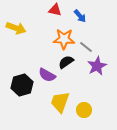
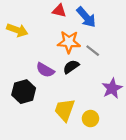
blue arrow: (80, 16) -> (86, 17), size x1.5
purple star: (97, 66) -> (112, 88), moved
purple semicircle: (47, 75) -> (45, 70), moved

